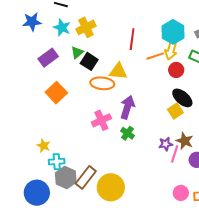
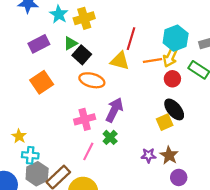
yellow triangle: (118, 71) -> (120, 61), moved
pink line: (175, 154) -> (88, 151), moved

